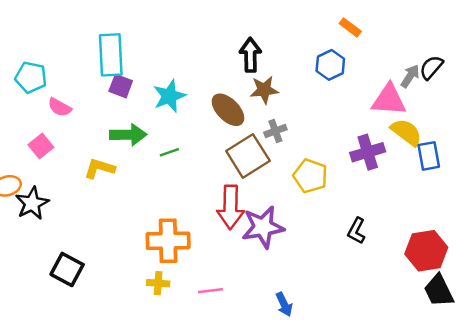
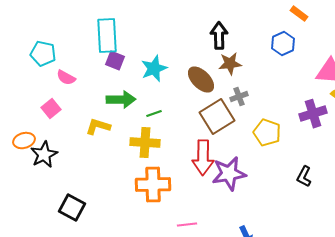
yellow cross: (158, 283) -> (145, 143), moved, size x1.6

